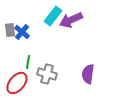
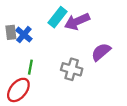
gray cross: (47, 74) -> (72, 69), moved
purple semicircle: (88, 74) -> (101, 52), moved, turned 42

